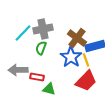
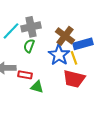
red trapezoid: (86, 81) -> (74, 79), turned 60

